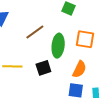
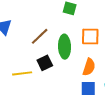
black square: (43, 68) -> (45, 63), moved

